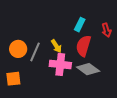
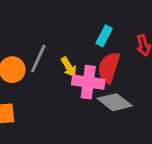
gray line: (35, 52) -> (38, 59), moved
pink cross: (60, 64) -> (88, 82), moved

